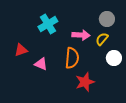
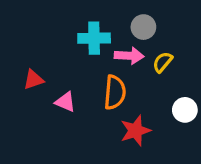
gray circle: (107, 19) -> (143, 27), moved
cyan cross: (48, 24) -> (94, 38), moved, turned 30
white circle: (114, 58) -> (185, 110), moved

